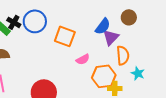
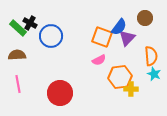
blue circle: (35, 21) -> (51, 36), moved
orange square: (65, 36) -> (102, 37), moved
orange semicircle: (123, 55) -> (151, 56), moved

